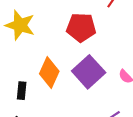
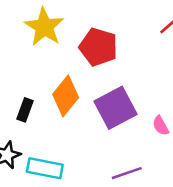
red pentagon: (81, 27) -> (98, 47), moved

